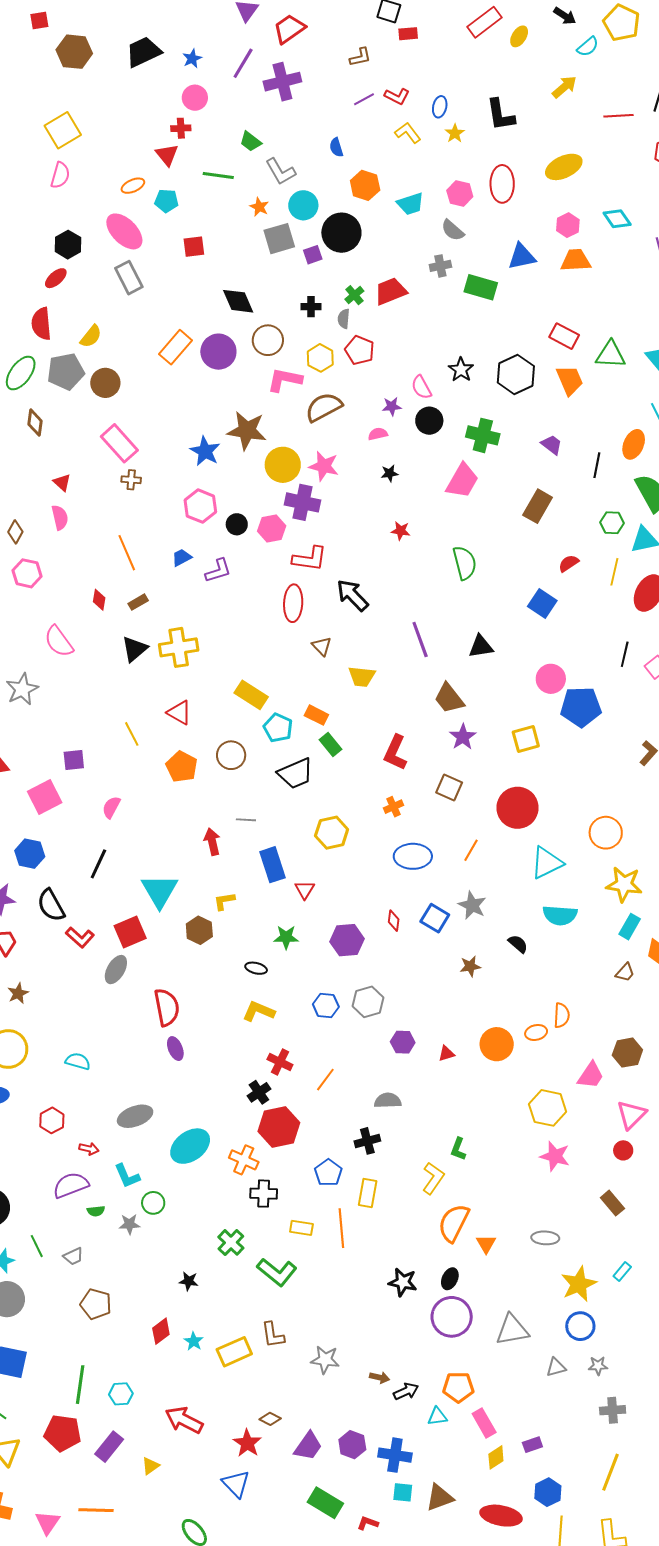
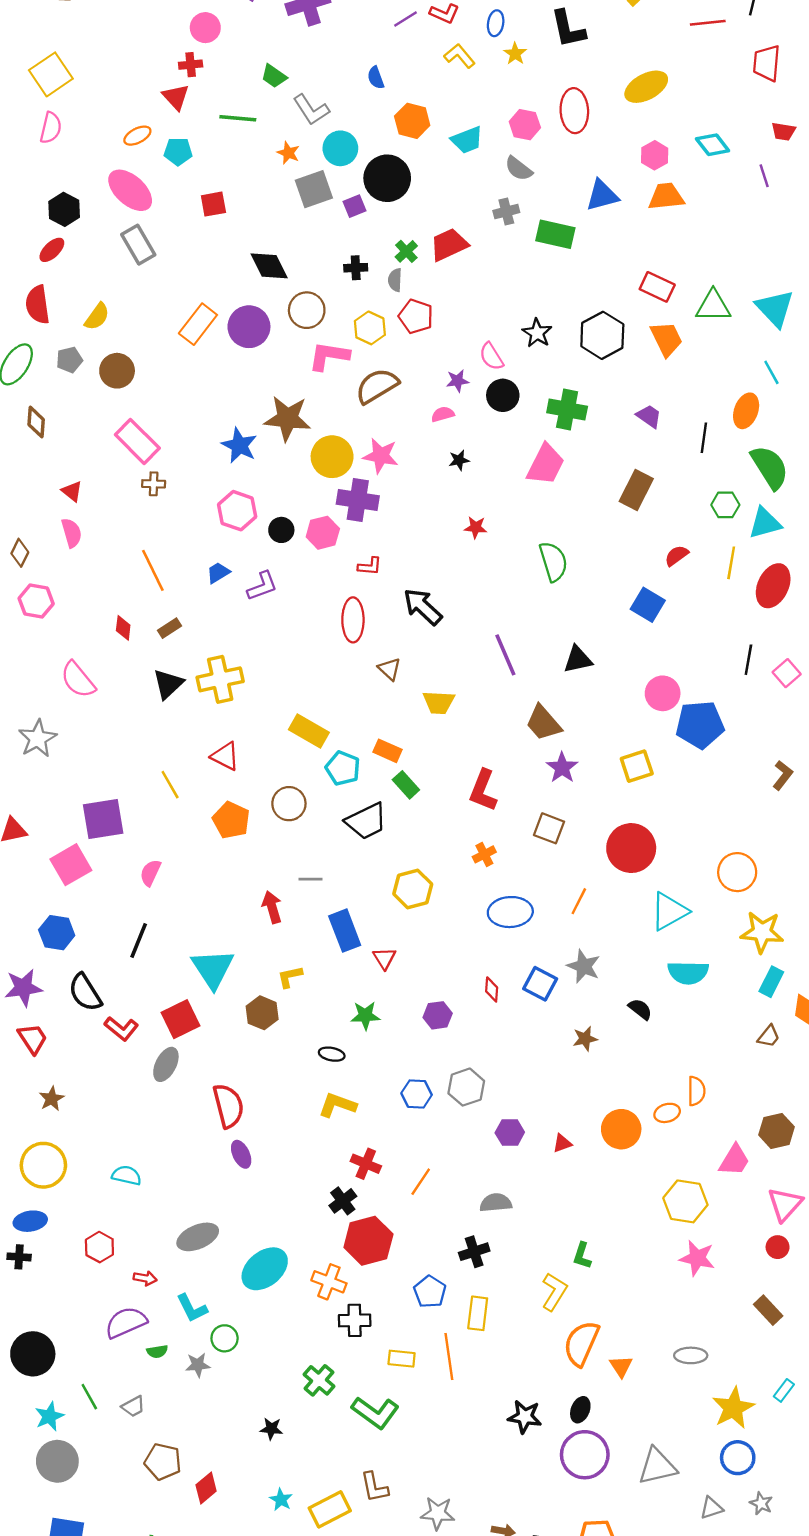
gray pentagon: (66, 372) -> (69, 360), size x0.6
red L-shape: (310, 559) -> (370, 566), size x0.6
purple square: (74, 760) -> (103, 819), size x1.6
purple hexagon: (347, 940) -> (438, 1015), size x0.7
red diamond: (161, 1331) -> (206, 1488), moved
gray star: (598, 1366) -> (761, 1503), turned 30

